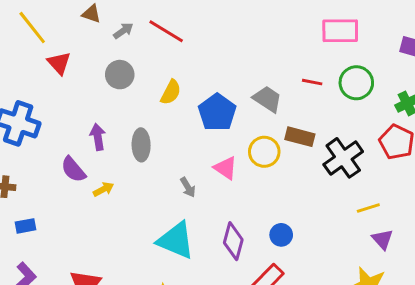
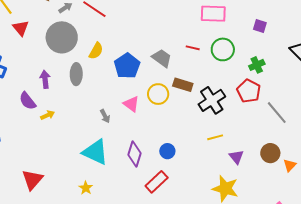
gray circle: (120, 75) -> (62, 37), size x1.6
gray ellipse: (141, 145) -> (76, 74), moved
yellow line: (368, 208) -> (215, 137), moved

